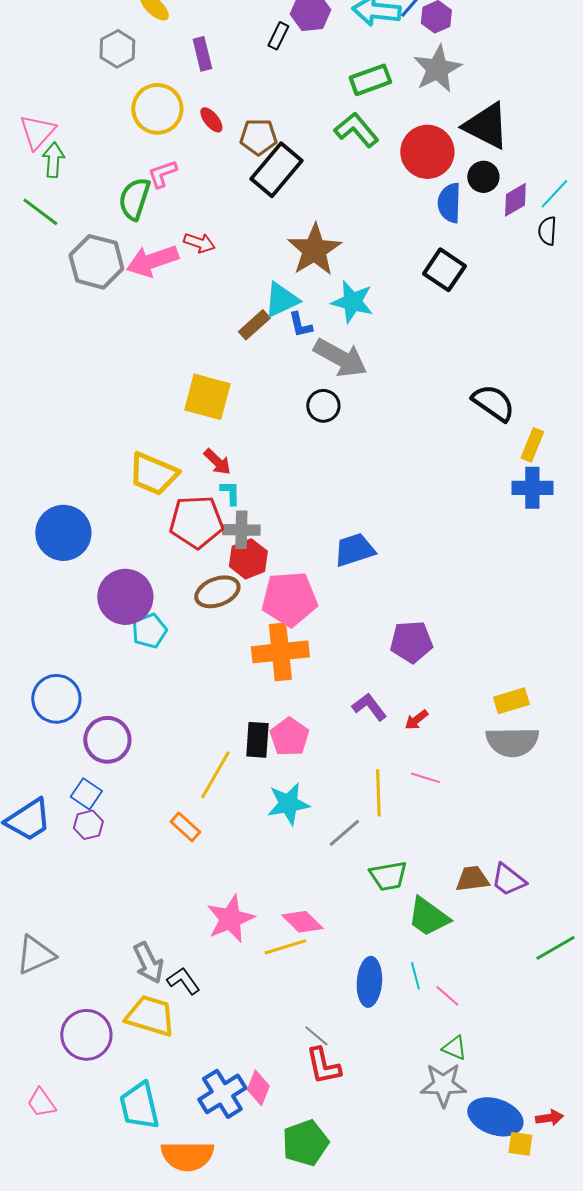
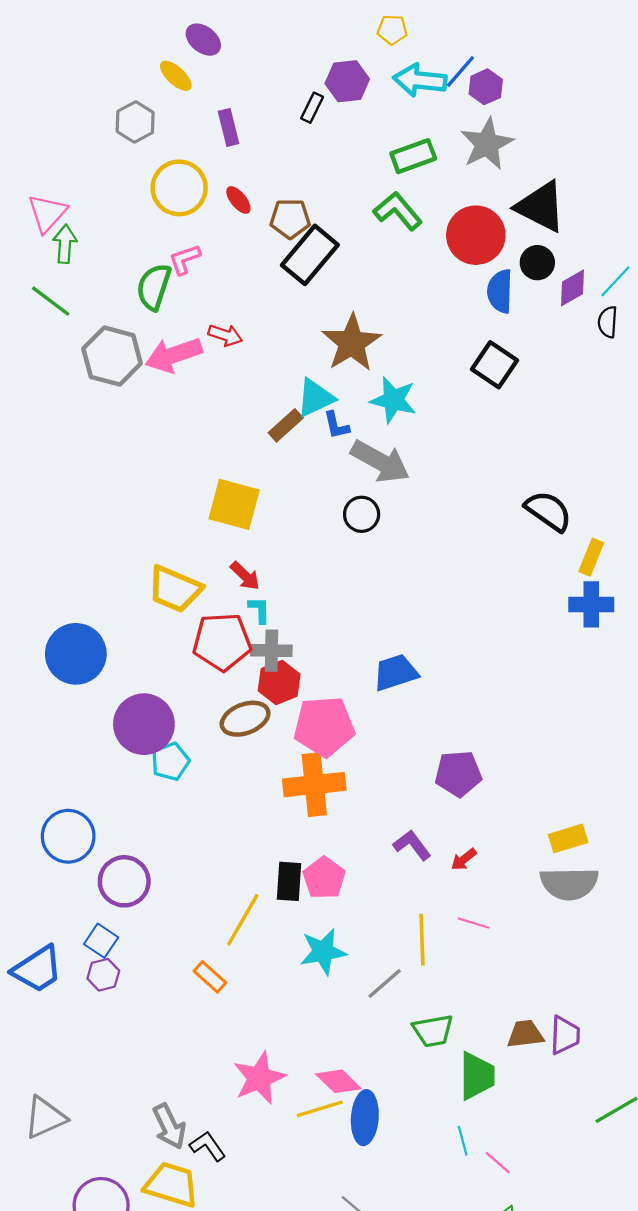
purple trapezoid: (508, 880) -> (565, 1035), turned -126
green trapezoid: (428, 917) -> (477, 1076), turned -126
blue ellipse: (369, 982) -> (365, 1118), moved

